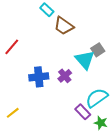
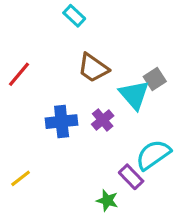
brown trapezoid: (64, 26) -> (93, 68), moved
green star: (101, 123) -> (107, 201), moved

